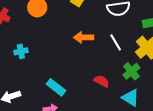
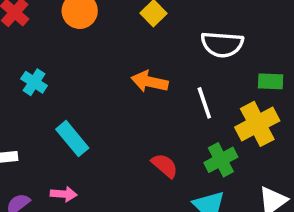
cyan cross: (21, 51) -> (34, 82), turned 32
cyan rectangle: (56, 87) -> (72, 139), moved

